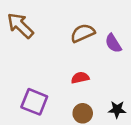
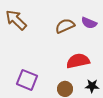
purple semicircle: (113, 43) -> (89, 23), moved, turned -35
red semicircle: (80, 78) -> (78, 61), moved, size x1.6

